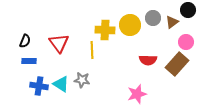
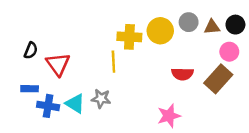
black circle: (188, 10) -> (235, 25), moved
brown triangle: (172, 22) -> (212, 27), turned 32
red triangle: (59, 43) -> (58, 64), moved
blue rectangle: (29, 61) -> (30, 89), moved

